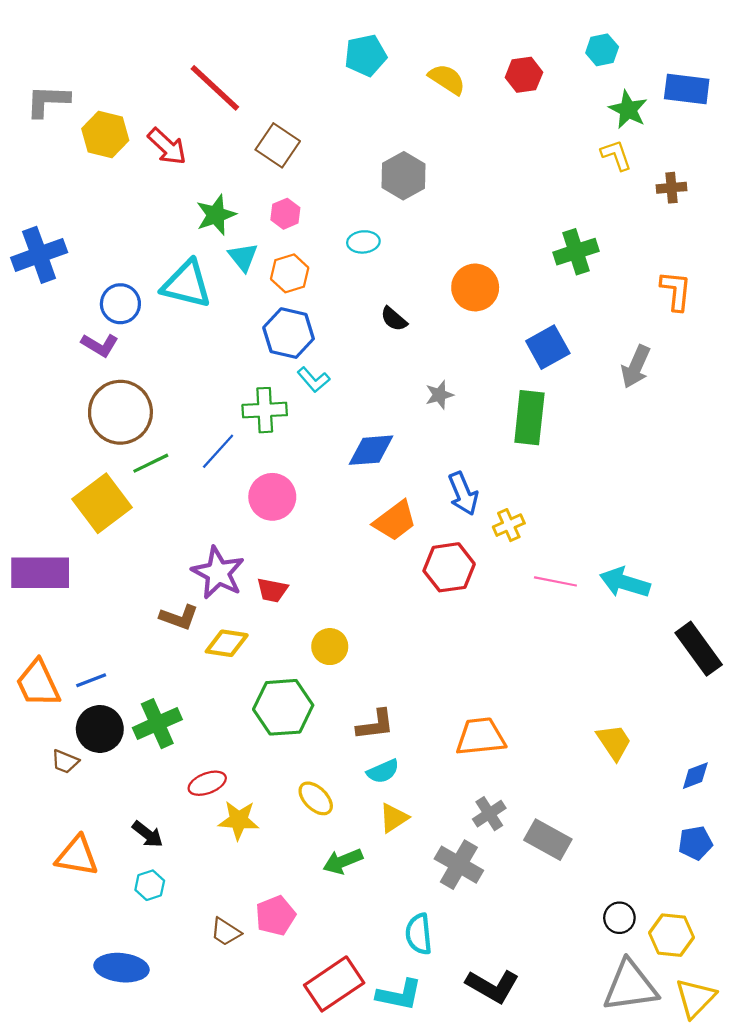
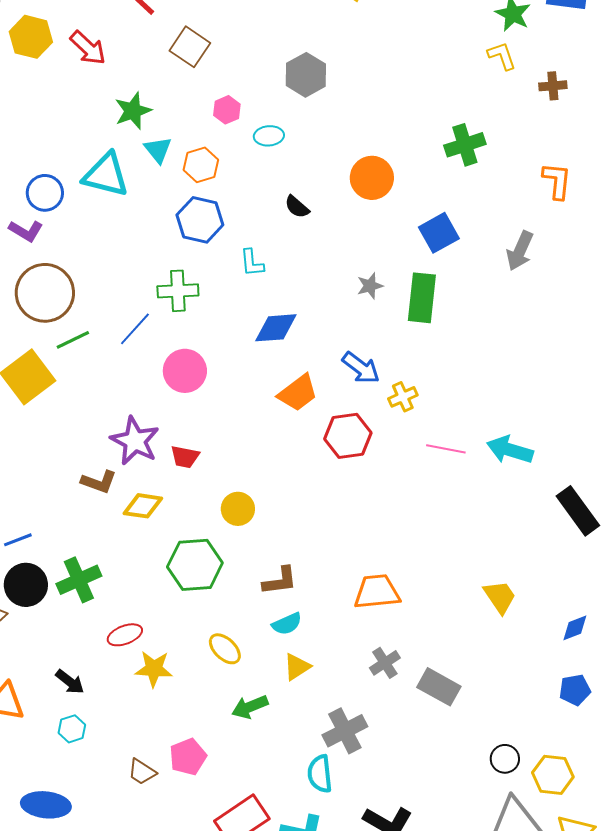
pink hexagon: (285, 214) -> (227, 110), moved
cyan L-shape: (314, 380) -> (252, 263), moved, turned 36
gray star: (439, 395) -> (370, 286), moved
blue arrow: (463, 494) -> (361, 368), turned -30
gray cross: (459, 865) -> (345, 731), moved, turned 33

